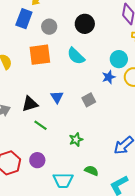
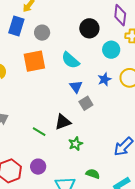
black circle: (85, 24) -> (89, 28), moved
cyan circle: (119, 59) -> (111, 50), moved
blue triangle: (57, 97) -> (76, 87), moved
black triangle: (30, 104) -> (63, 122), moved

